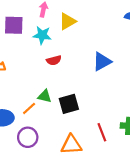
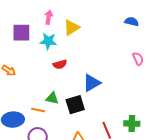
blue triangle: (102, 62) -> (92, 83), moved
orange line: (29, 108) -> (38, 110), turned 56

